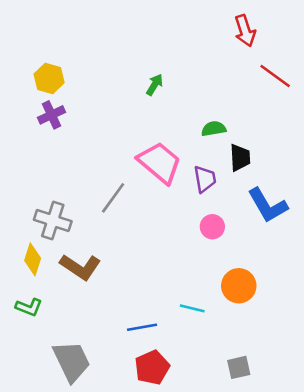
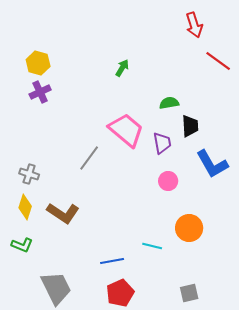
gray cross: (53, 220) -> (29, 174), moved, size x0.7

